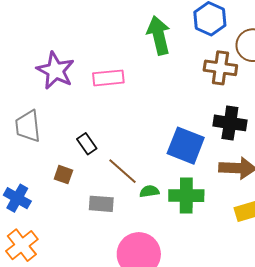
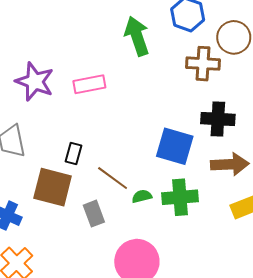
black rectangle: (87, 144) -> (73, 154), turned 55
brown square: (63, 175) -> (53, 187), size x2.0
gray rectangle: (101, 204) -> (94, 214), turned 70

